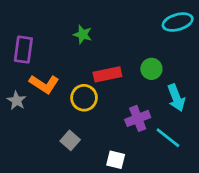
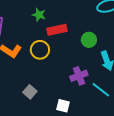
red rectangle: (107, 74) -> (57, 30), moved
yellow circle: (84, 98) -> (40, 50), moved

